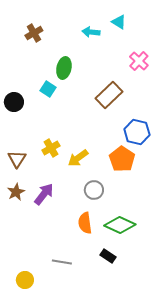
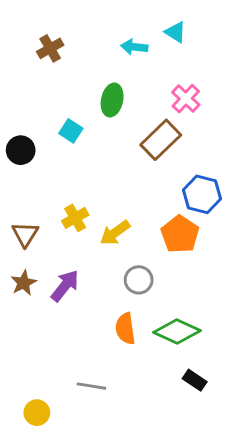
pink cross: (139, 61) -> (186, 99), moved
green ellipse: (64, 68) -> (112, 100), moved
black rectangle: (108, 256) -> (195, 380), moved

